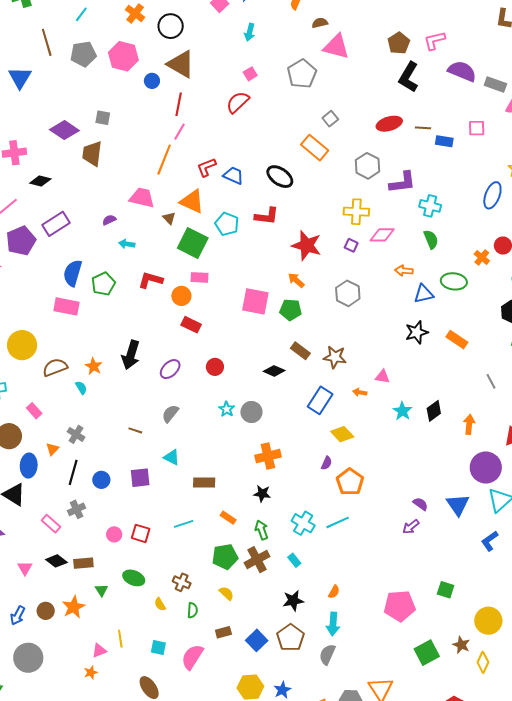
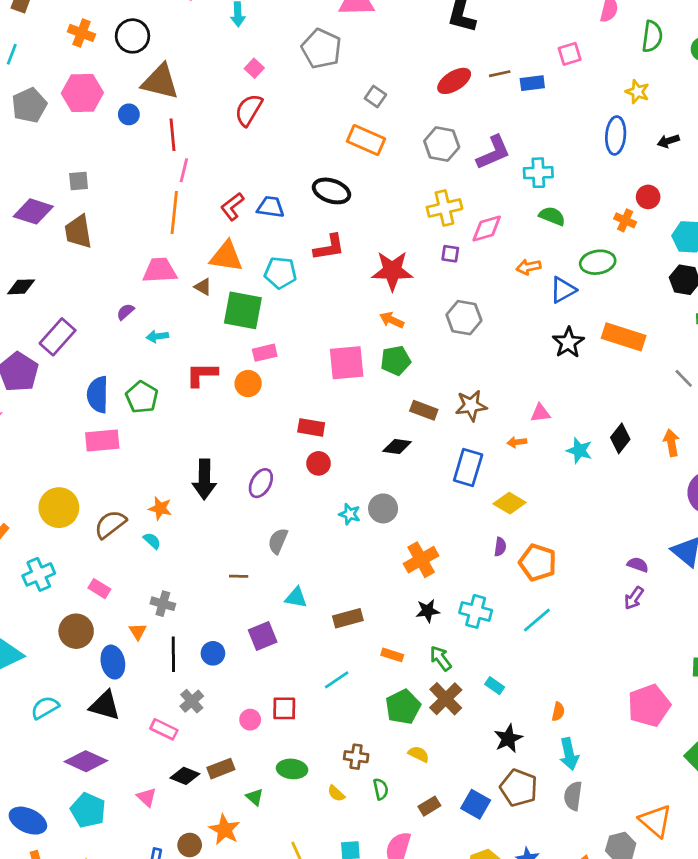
green semicircle: (431, 239) -> (552, 216), turned -30
red rectangle: (191, 325) -> (311, 427), moved
orange rectangle: (457, 340) -> (624, 337), size x1.4
cyan cross: (303, 523) -> (476, 611), moved

